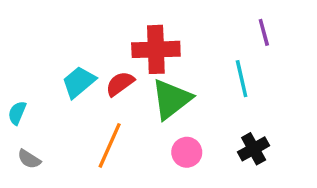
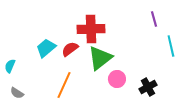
cyan line: (242, 79) -> (171, 46), moved
pink circle: (187, 152) -> (117, 79), moved

